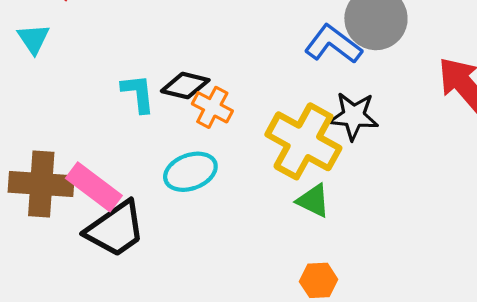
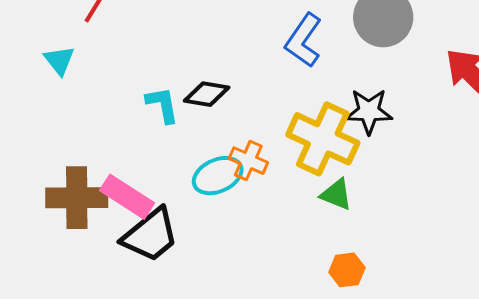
blue L-shape: (333, 44) -> (303, 40), moved, turned -88
orange cross: (212, 107) -> (248, 161), moved

